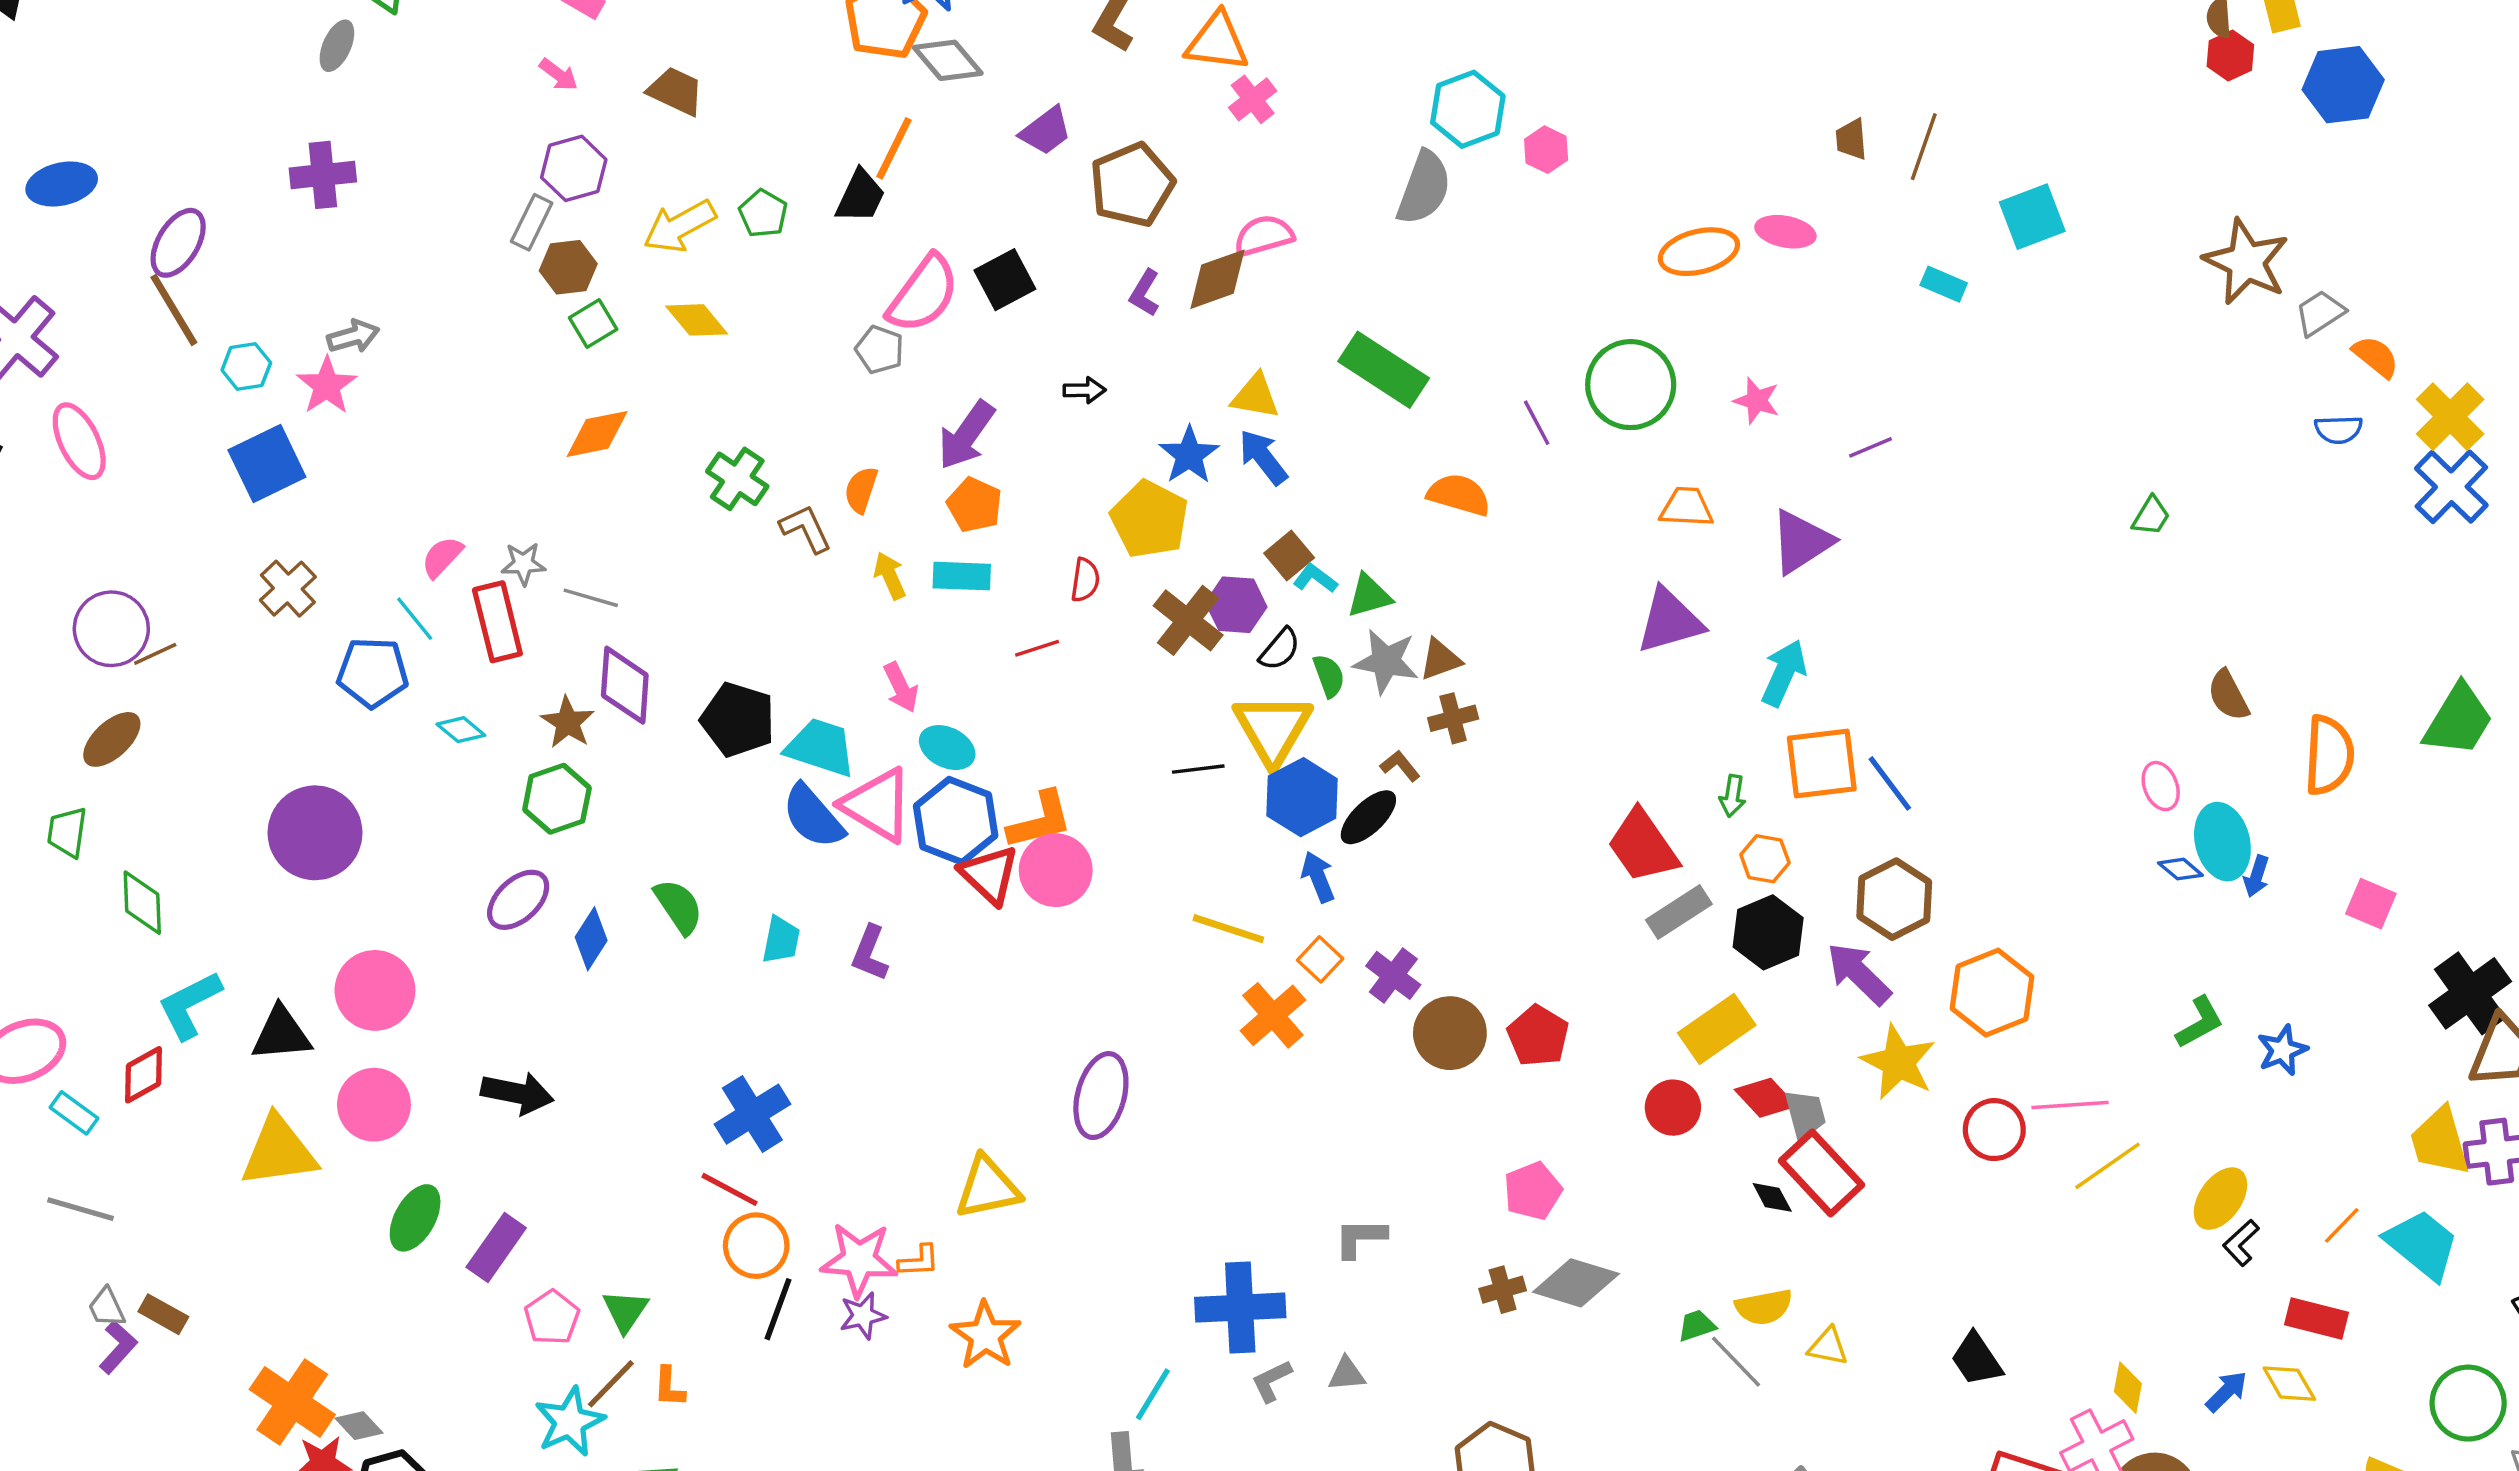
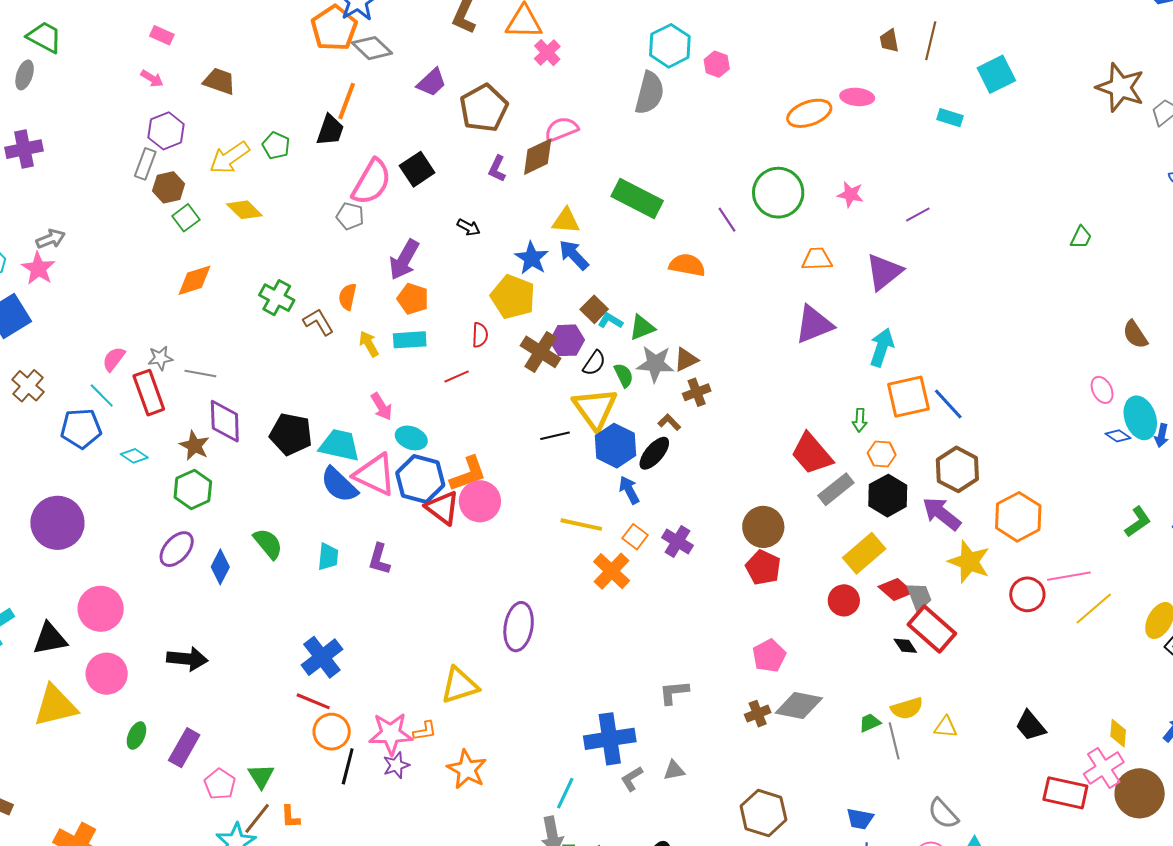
black arrow: (1084, 390) -> (469, 227), turned 35
brown circle: (1450, 1033) -> (763, 527), moved
green ellipse: (415, 1218) -> (136, 736), size x0.7
gray line: (1736, 1362) -> (894, 741), turned 36

